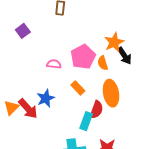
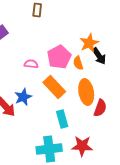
orange rectangle: (78, 88) -> (54, 87), size x1.6
red semicircle: (96, 110) -> (100, 108), moved
cyan rectangle: (86, 121) -> (62, 119), turned -36

